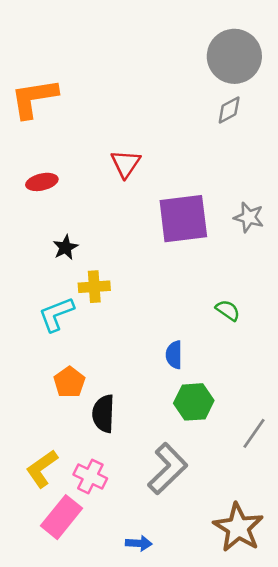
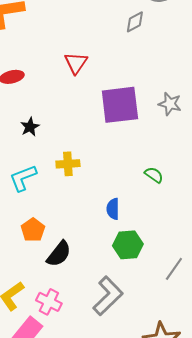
gray diamond: (229, 110) -> (135, 22), moved
yellow cross: (94, 287) -> (68, 164), moved
black semicircle: (103, 414) -> (59, 254), turned -144

